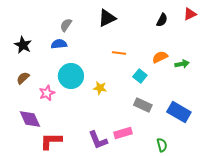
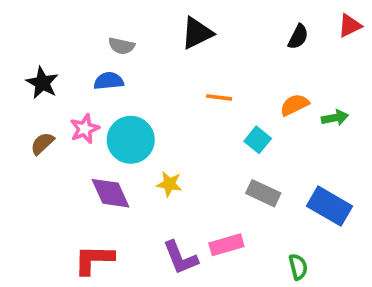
gray semicircle: (66, 25) -> (121, 46), turned -112
yellow star: (100, 88) -> (169, 184), moved
pink star: (47, 93) -> (85, 129), moved
purple diamond: (30, 119) -> (110, 193), moved

